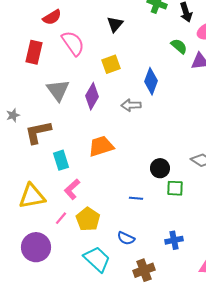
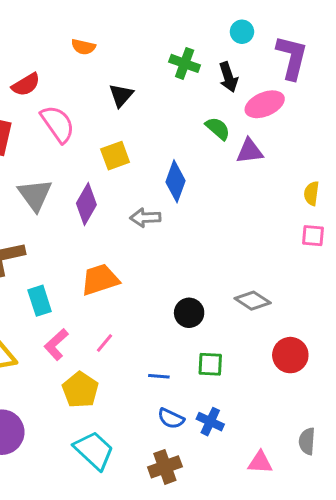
green square: (175, 188) -> (210, 364), moved
blue line: (136, 198) -> (159, 376), moved
pink line: (61, 218) -> (104, 343), moved
blue semicircle: (126, 238) -> (171, 419), moved
blue cross: (174, 240) -> (210, 422), turned 36

